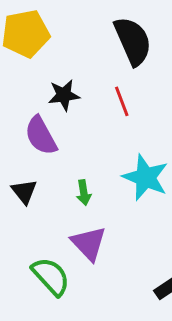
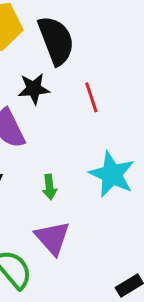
black semicircle: (133, 41) -> (56, 40), moved

